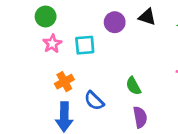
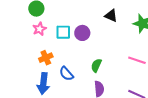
purple circle: (115, 22) -> (82, 33), moved
green semicircle: (133, 86) -> (96, 65), turned 48

